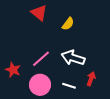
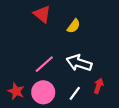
red star: (13, 70) -> (16, 91), moved
white line: (69, 86) -> (75, 93), turned -72

